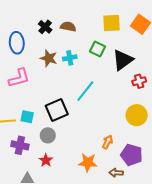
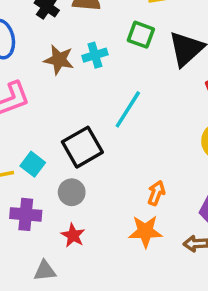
cyan square: (27, 117) -> (33, 164), turned 32
orange arrow: (107, 142) -> (156, 193), moved

